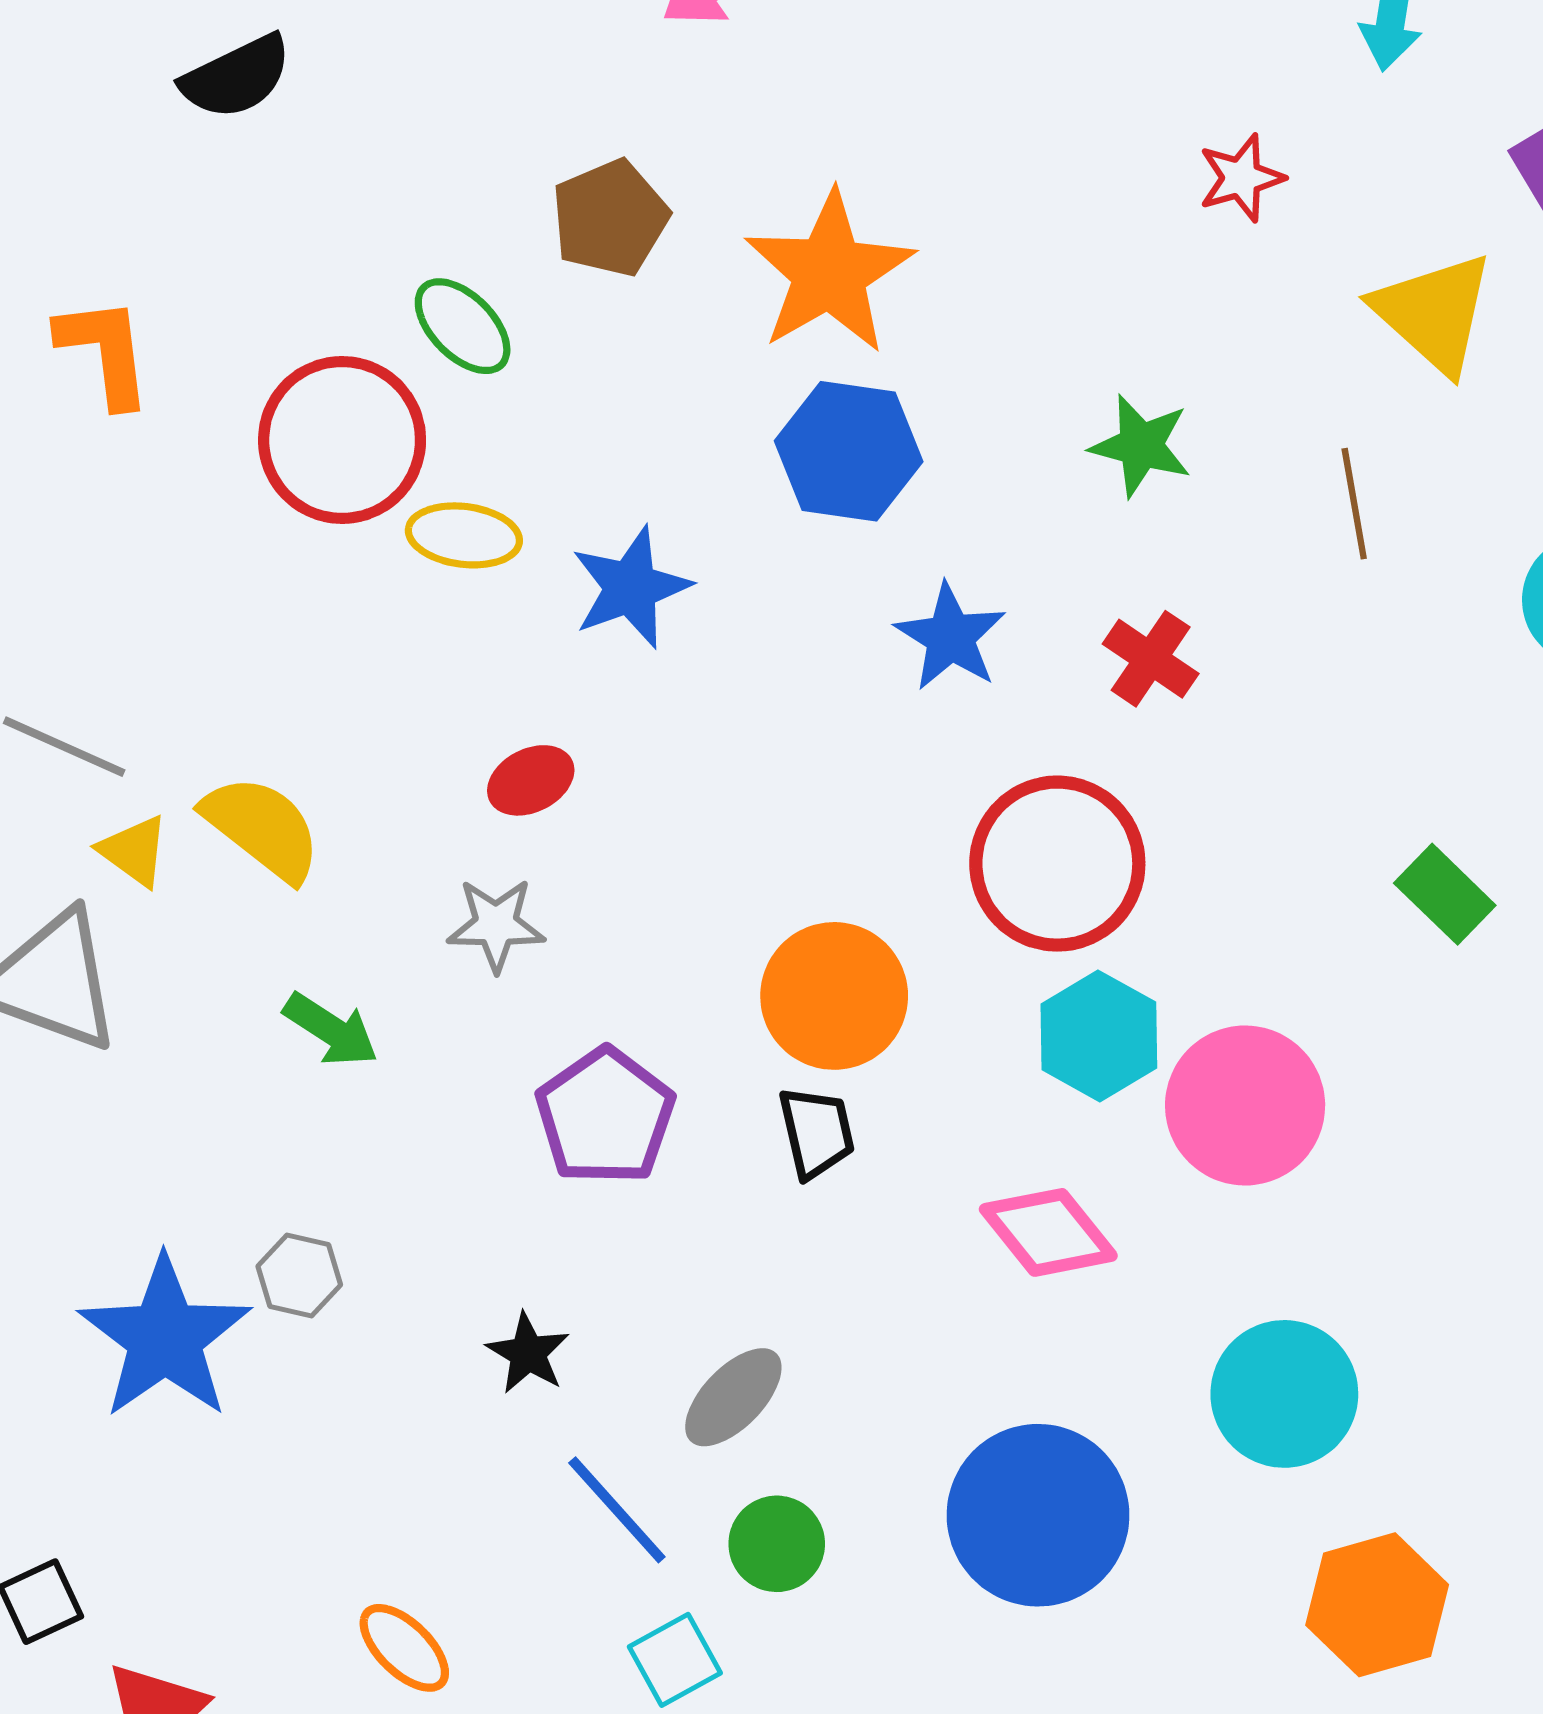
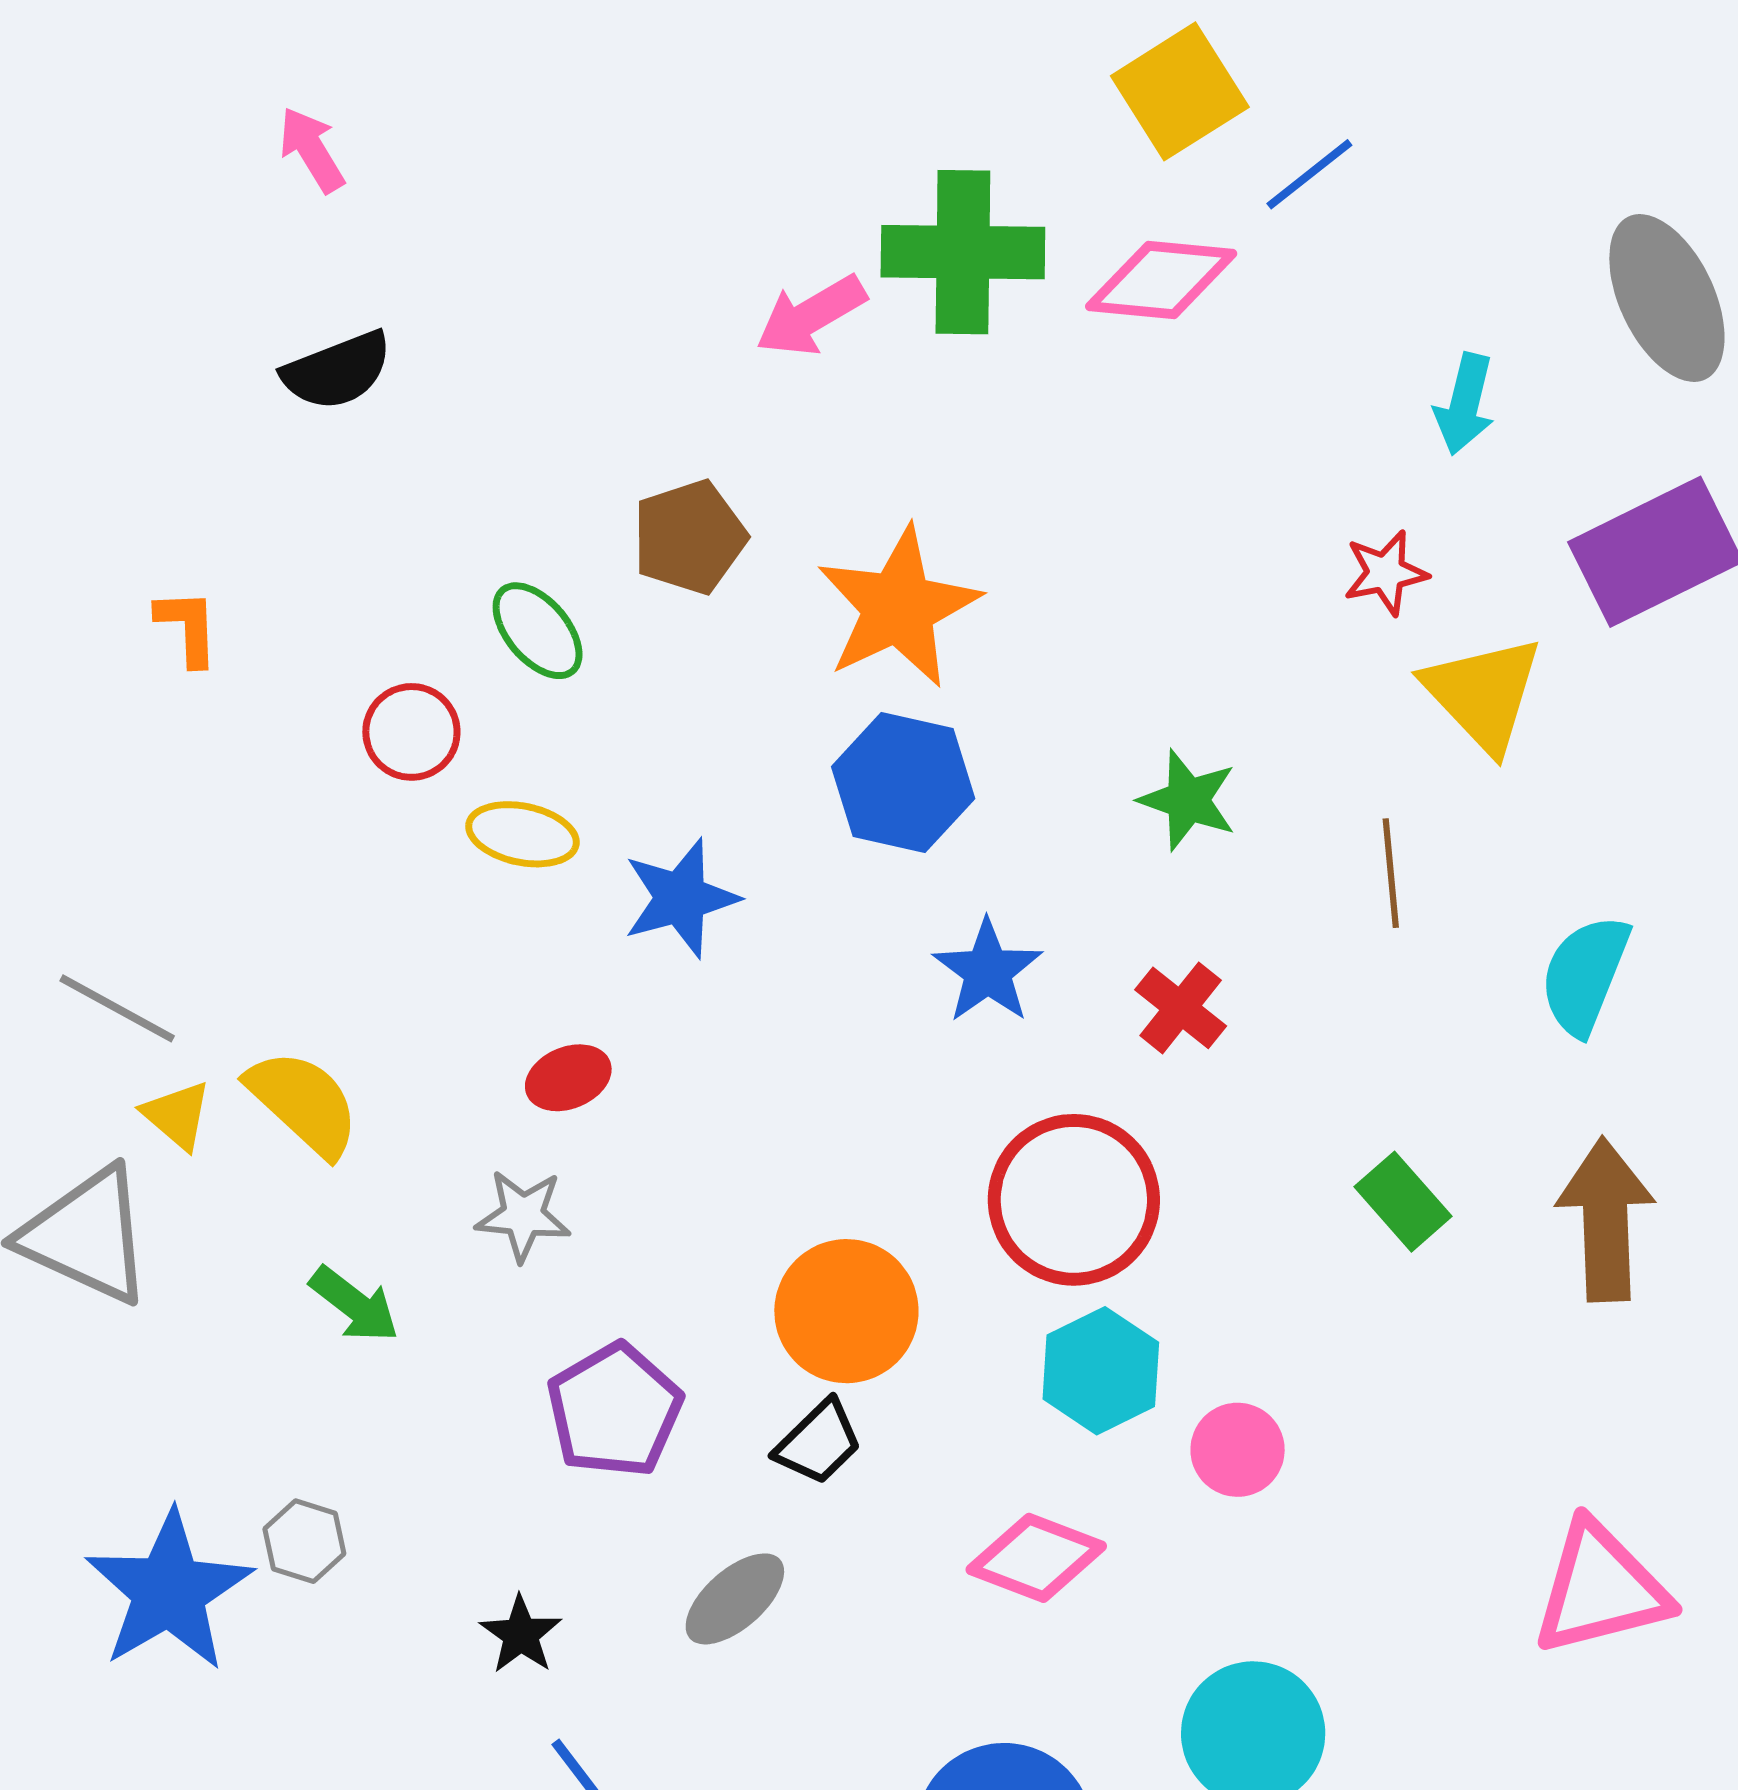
red star: (1241, 178) -> (1386, 573), moved
orange L-shape: (105, 351) -> (187, 627), size x0.7
red circle: (342, 440) -> (411, 732), size x0.6
green rectangle: (1445, 894) -> (1403, 1202), moved
pink circle: (1245, 1105) -> (1238, 1450), size x0.6
black trapezoid: (816, 1132) -> (819, 1442), turned 54
pink diamond: (1048, 1232) -> (1036, 1558), turned -35
gray ellipse: (733, 1397) -> (735, 1599), moved

